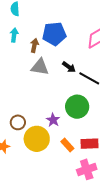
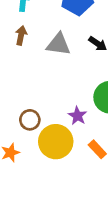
brown arrow: (34, 45) -> (21, 35), moved

